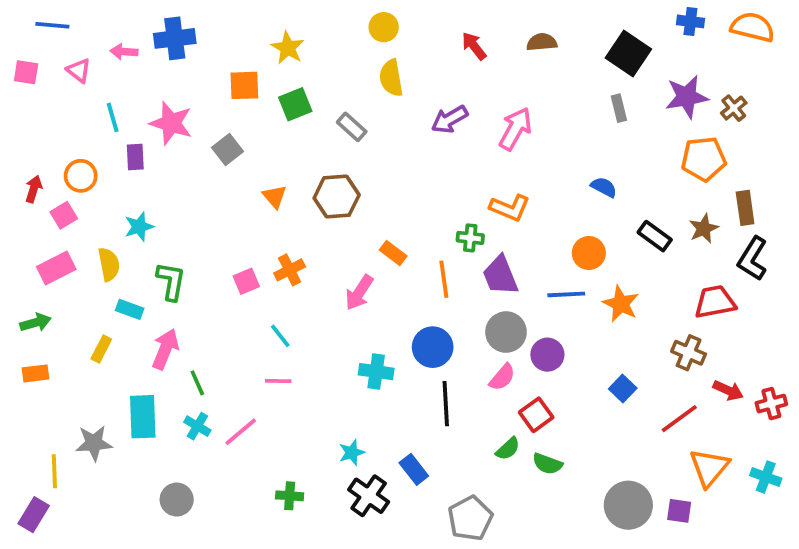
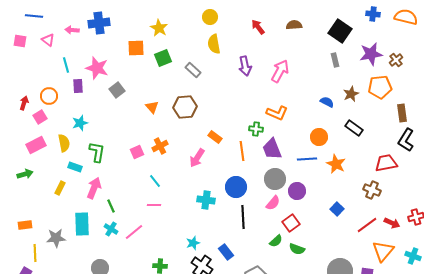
purple arrow: (450, 119) -> (245, 66), turned -72
gray square: (227, 149) -> (117, 90), moved
brown star: (704, 229) -> (351, 94), moved
orange rectangle: (35, 373) -> (25, 225), moved
red arrow: (728, 390) -> (392, 223), moved

